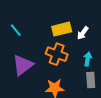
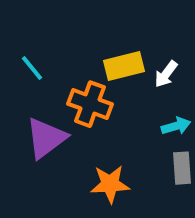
orange cross: (57, 54) -> (90, 104), moved
cyan arrow: (88, 59) -> (176, 126), turned 64

